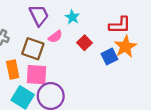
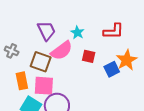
red L-shape: (120, 25) -> (113, 31), moved
pink semicircle: (55, 37) -> (62, 51), size x1.6
red square: (85, 43) -> (89, 56), turned -32

